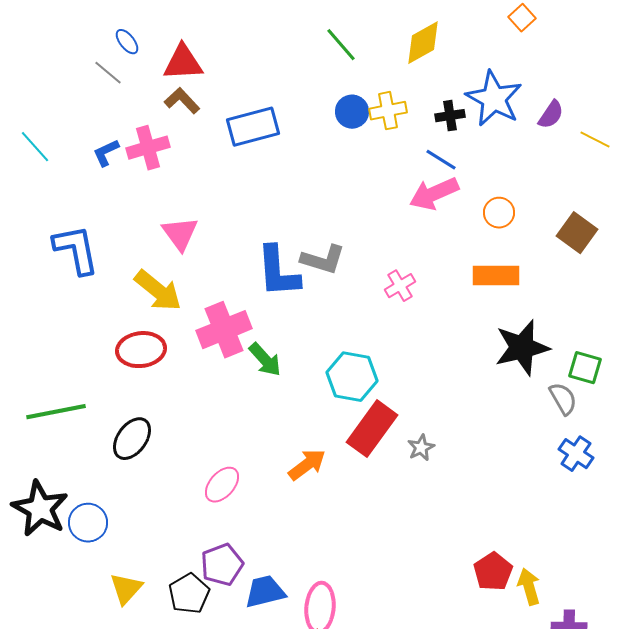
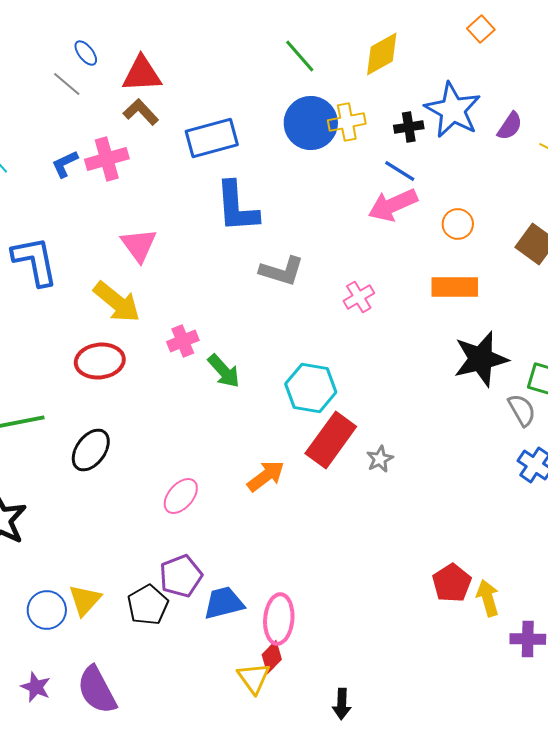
blue circle: (352, 112) -> (311, 123), size x1.6
blue L-shape: (278, 272) -> (237, 207), moved
pink cross: (224, 330) -> (183, 341), size x0.6
blue circle: (88, 523) -> (47, 610), moved

